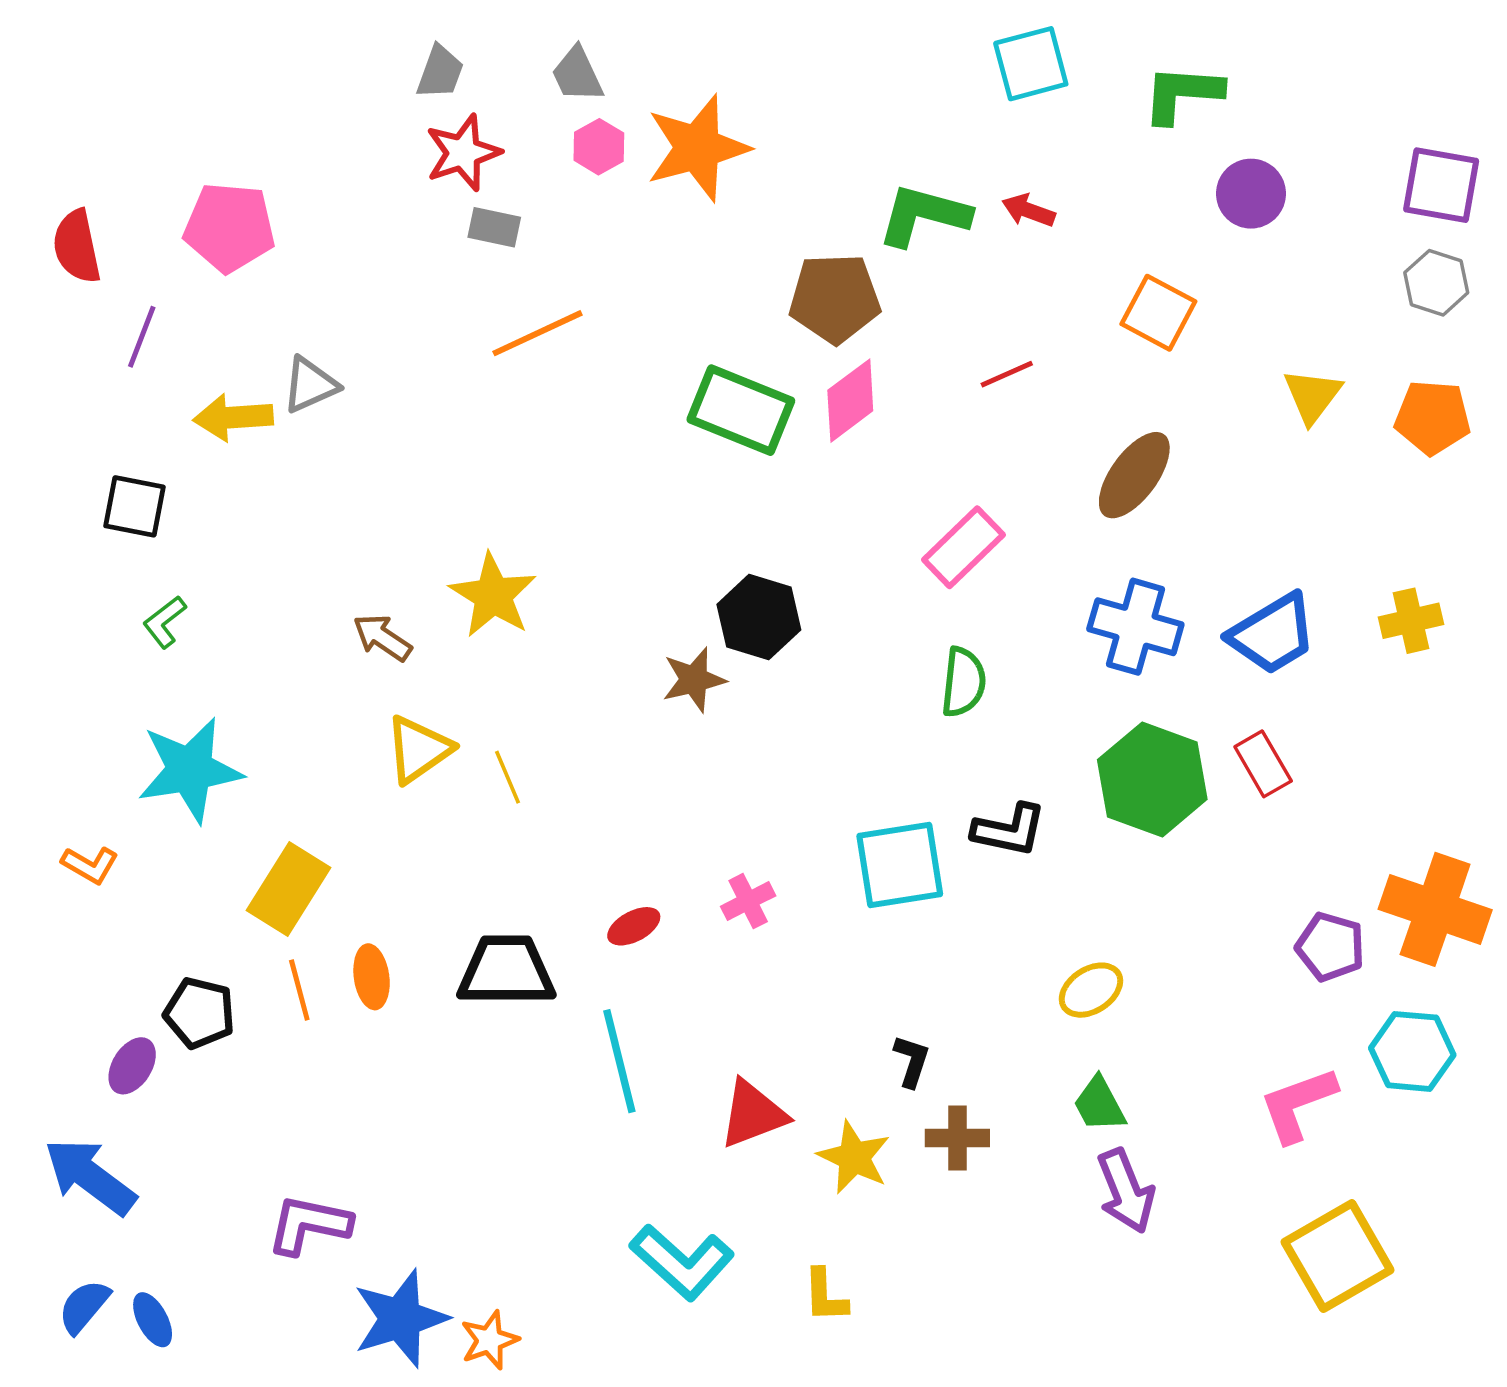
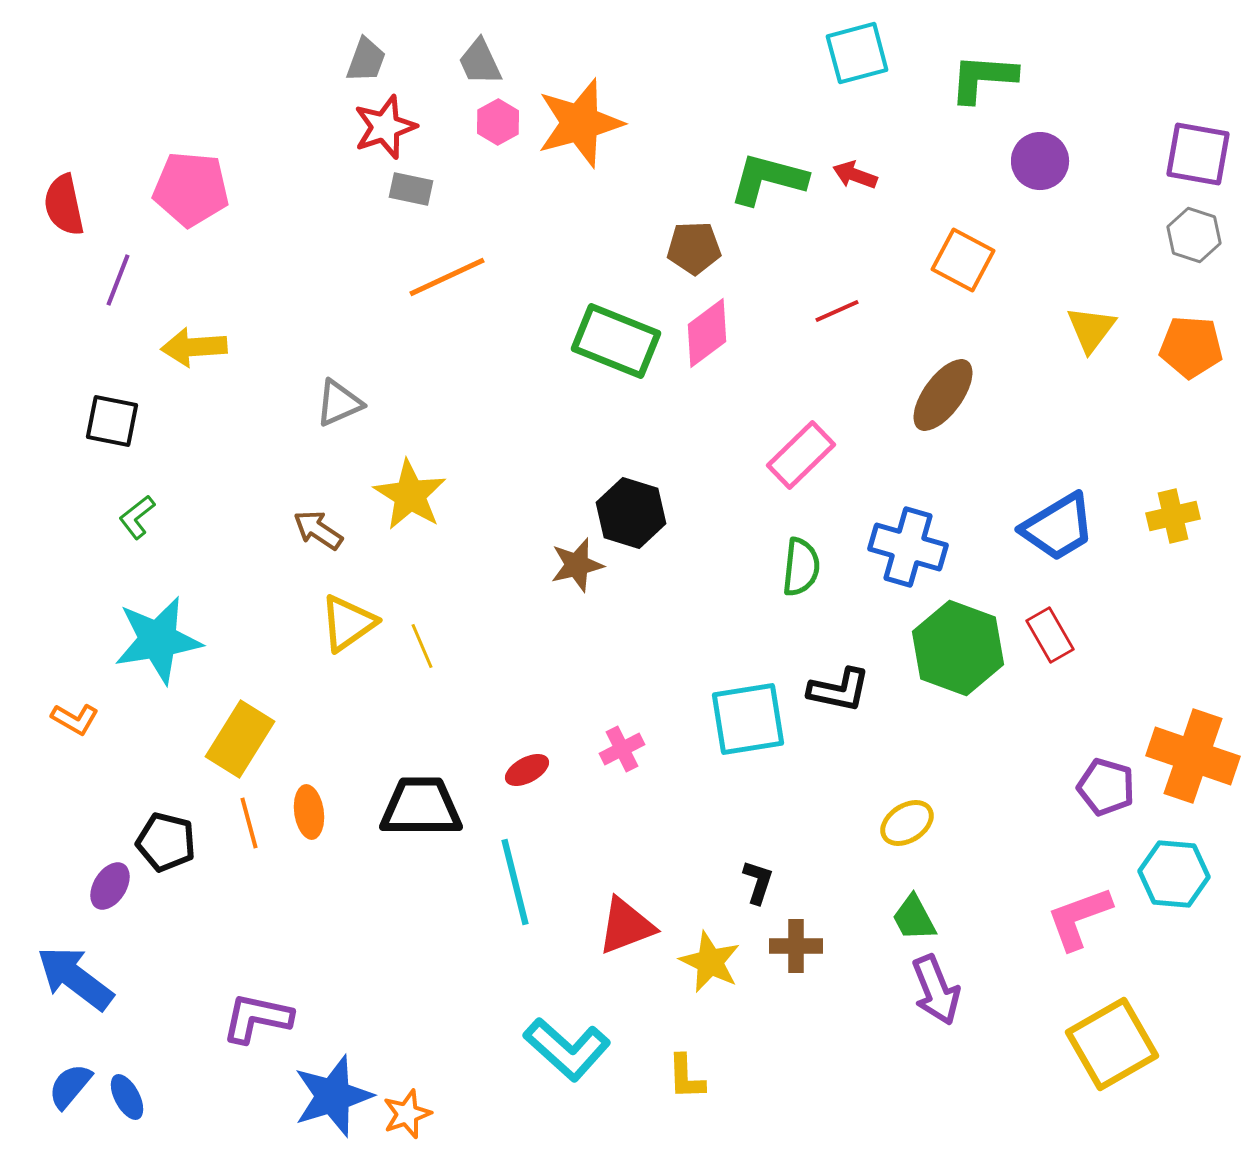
brown pentagon: (835, 298) -> (694, 248), size x0.7
gray triangle: (310, 385) -> (339, 403), moved
blue cross: (1135, 627) -> (908, 547), moved

